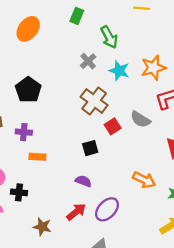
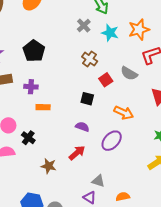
brown cross: (94, 101) -> (90, 59), size x0.7
black square: (90, 148) -> (87, 99), turned 32
orange arrow: (144, 180) -> (124, 113), moved
black cross: (19, 192) -> (28, 138), turned 32
purple ellipse: (107, 209) -> (112, 141), moved

